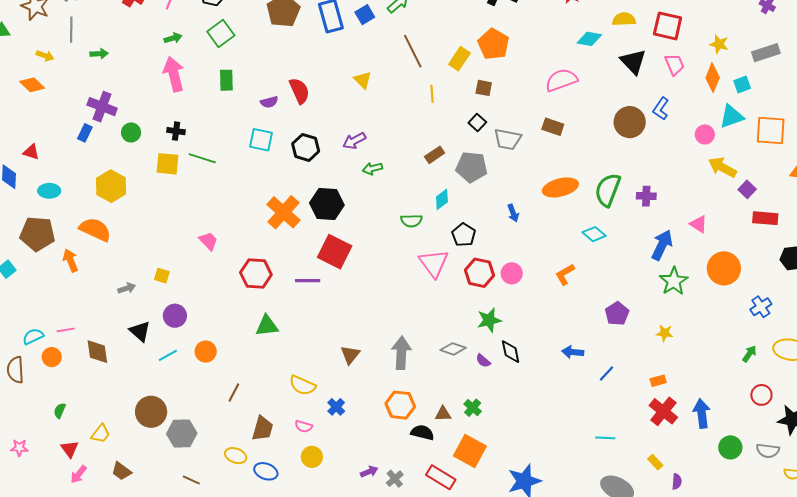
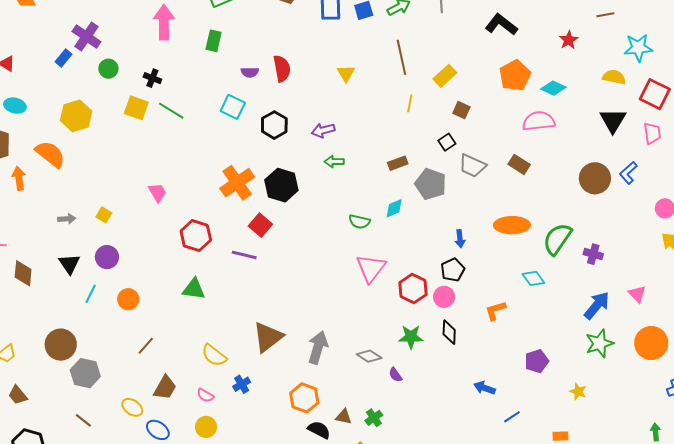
cyan diamond: (589, 39) -> (553, 88), moved
orange pentagon: (493, 44) -> (515, 76), moved
black pentagon: (464, 235) -> (453, 270), moved
red square: (335, 252) -> (260, 225), moved, size x0.7
black diamond: (511, 352) -> (449, 332), moved
green arrow: (749, 354) -> (655, 432), turned -54
cyan line: (168, 355) -> (91, 294), turned -48
brown triangle: (350, 355) -> (268, 337), size x1.6

